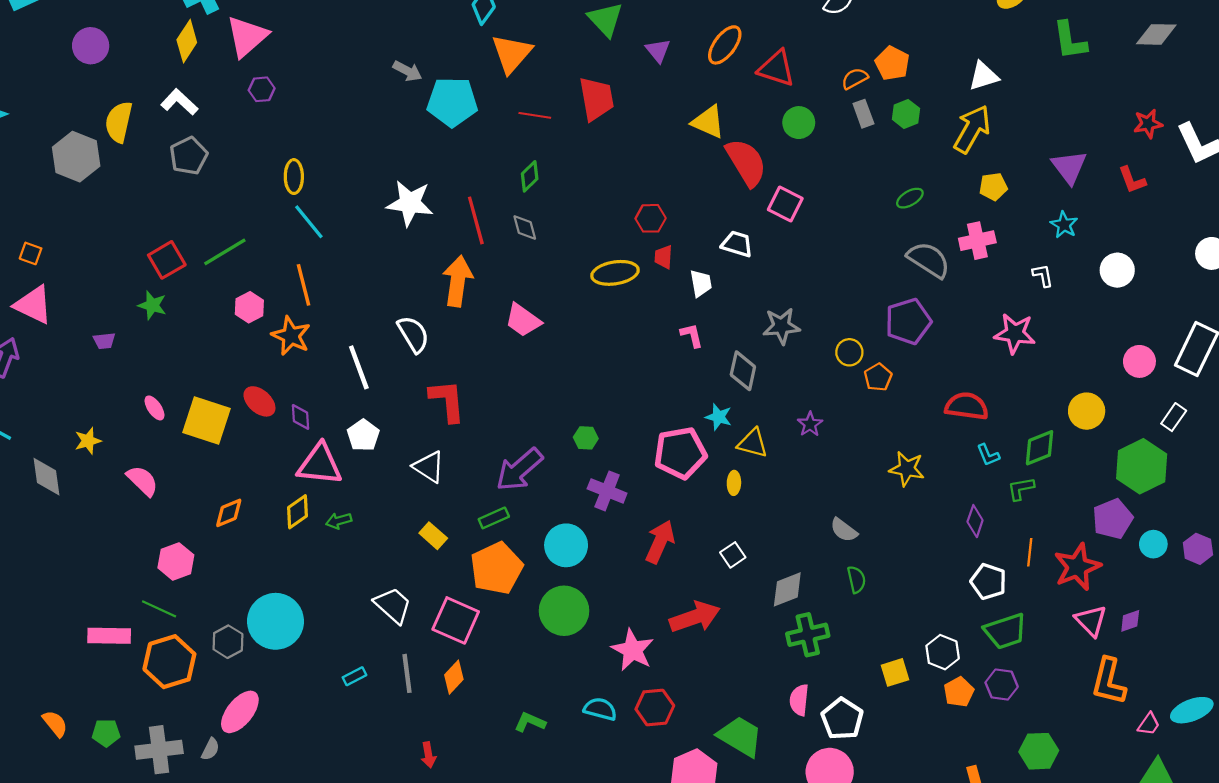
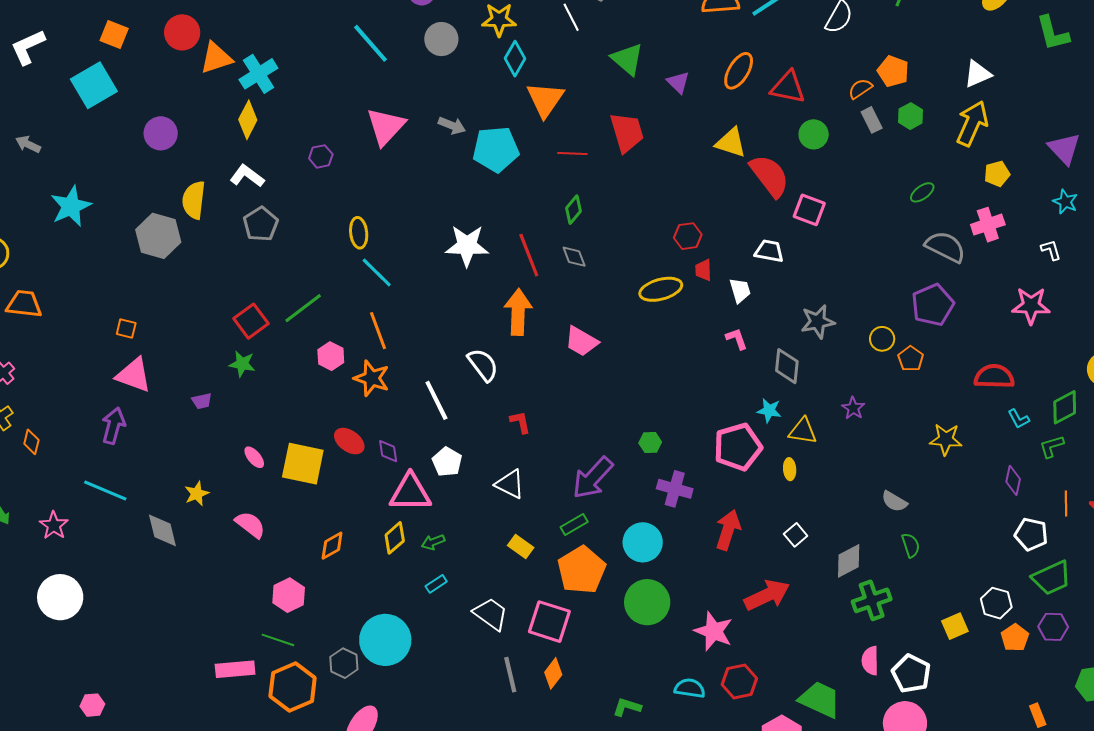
pink triangle: (247, 36) -> (386, 126), moved
red L-shape: (447, 401) -> (520, 422), size x0.6
cyan rectangle: (355, 676) -> (436, 584), moved

